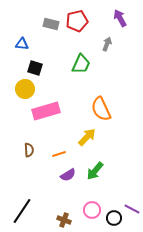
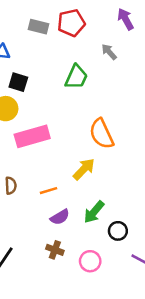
gray arrow: (107, 44) -> (109, 52), turned -64
black circle: (114, 218) -> (118, 231), moved
brown cross: (64, 220) -> (55, 250), moved

